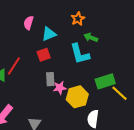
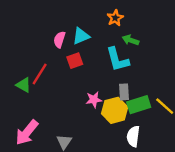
pink semicircle: (29, 23) -> (59, 40), moved
gray rectangle: (50, 79) -> (124, 92), moved
green rectangle: (105, 81) -> (139, 105), moved

